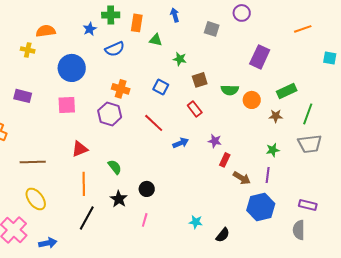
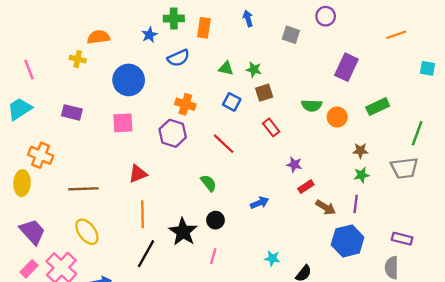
green triangle: (156, 40) -> (226, 68), moved
brown square: (200, 80) -> (264, 93), moved
green line: (308, 114) -> (417, 133), moved
brown star: (276, 116) -> (360, 151), moved
blue arrow: (181, 143) -> (260, 203), moved
red rectangle: (225, 160) -> (306, 187), turned 32
green semicircle: (115, 167) -> (209, 183), moved
black star: (119, 199) -> (183, 232), size x1.4

